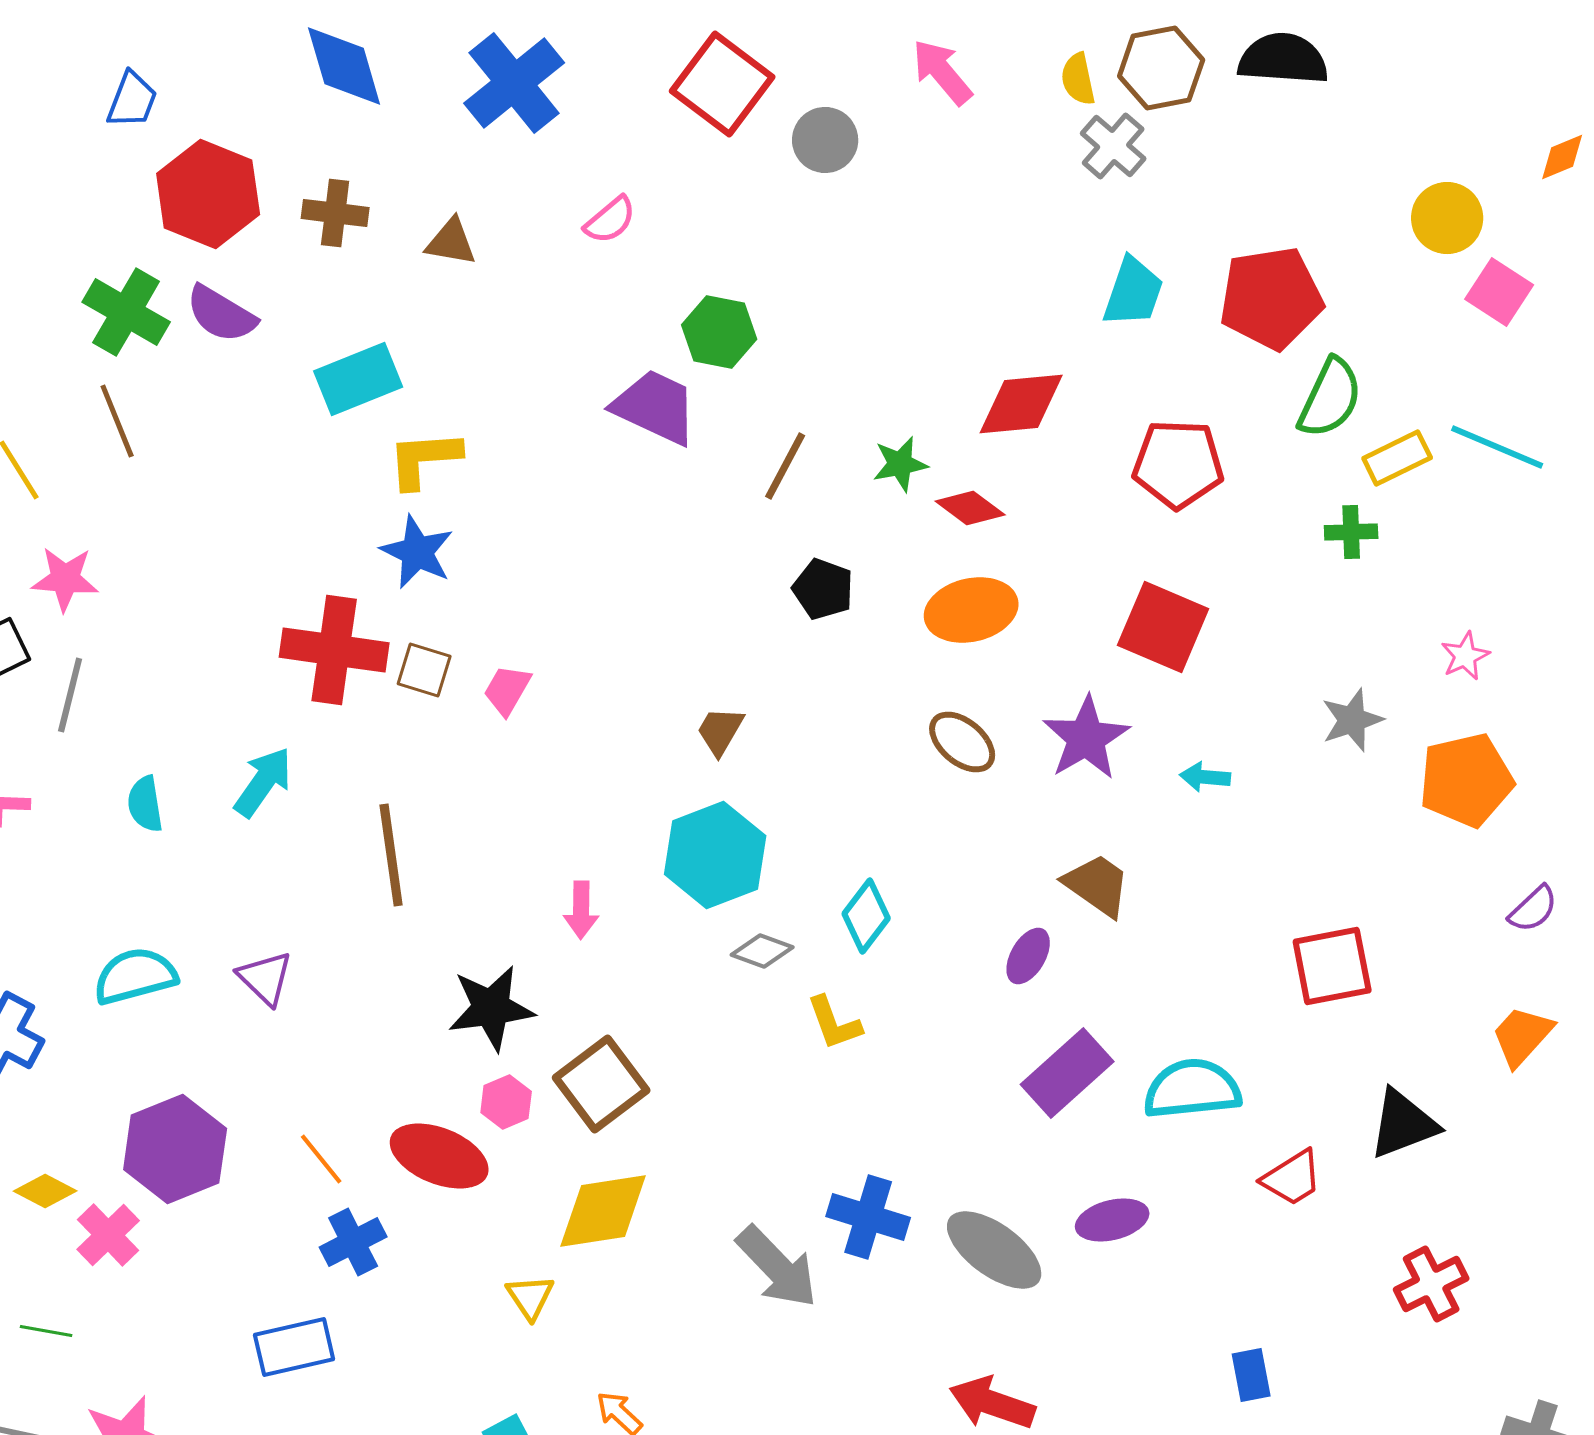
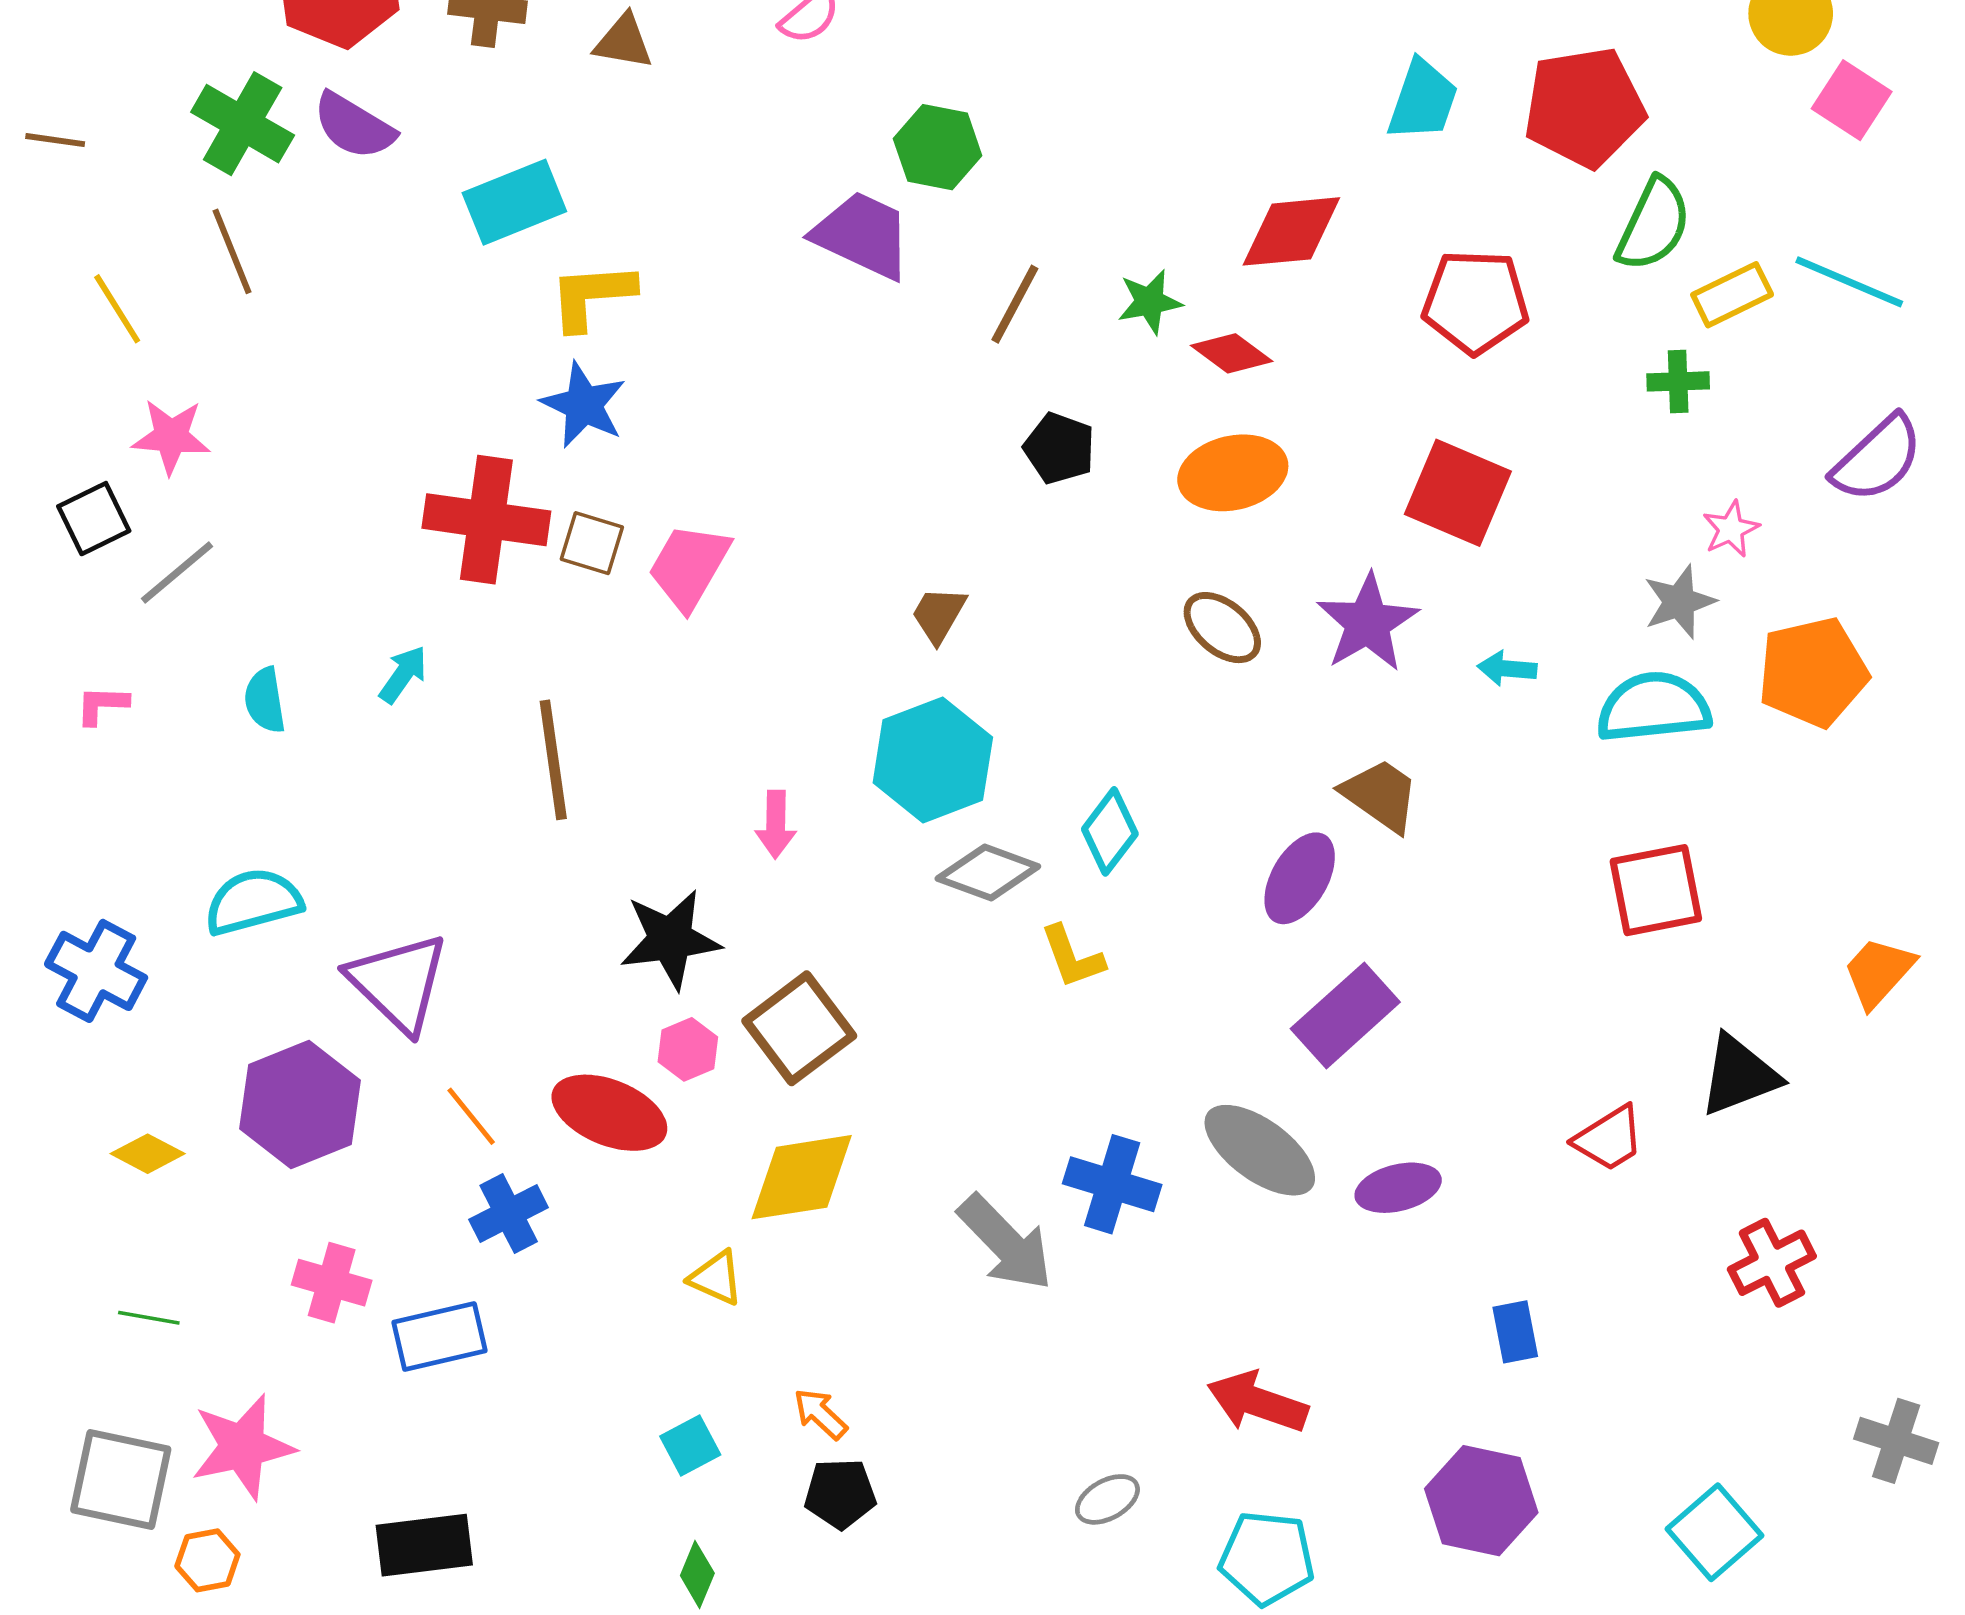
pink star: (1465, 656) -> (1731, 529), moved
pink trapezoid: (507, 690) -> (689, 567), size x1.5
gray line: (70, 695) -> (177, 572), turned 36
cyan arrow: (263, 782) -> (403, 674), size x0.7
purple semicircle: (1533, 909) -> (1877, 459), moved, size x1.6
gray diamond: (762, 951) -> (988, 872), size x1.4
purple ellipse: (1028, 956) -> (1300, 878), size x1.4
purple triangle: (265, 978) -> (398, 983), moved, size x1.6
cyan semicircle: (1192, 1089) -> (1654, 707), moved
pink cross: (108, 1235) -> (332, 1283), moved, turned -30
gray ellipse: (994, 1250) -> (1260, 1150), moved
yellow triangle: (530, 1297) -> (716, 1278), turned -32
blue rectangle: (1251, 1375) -> (1515, 1332), moved

